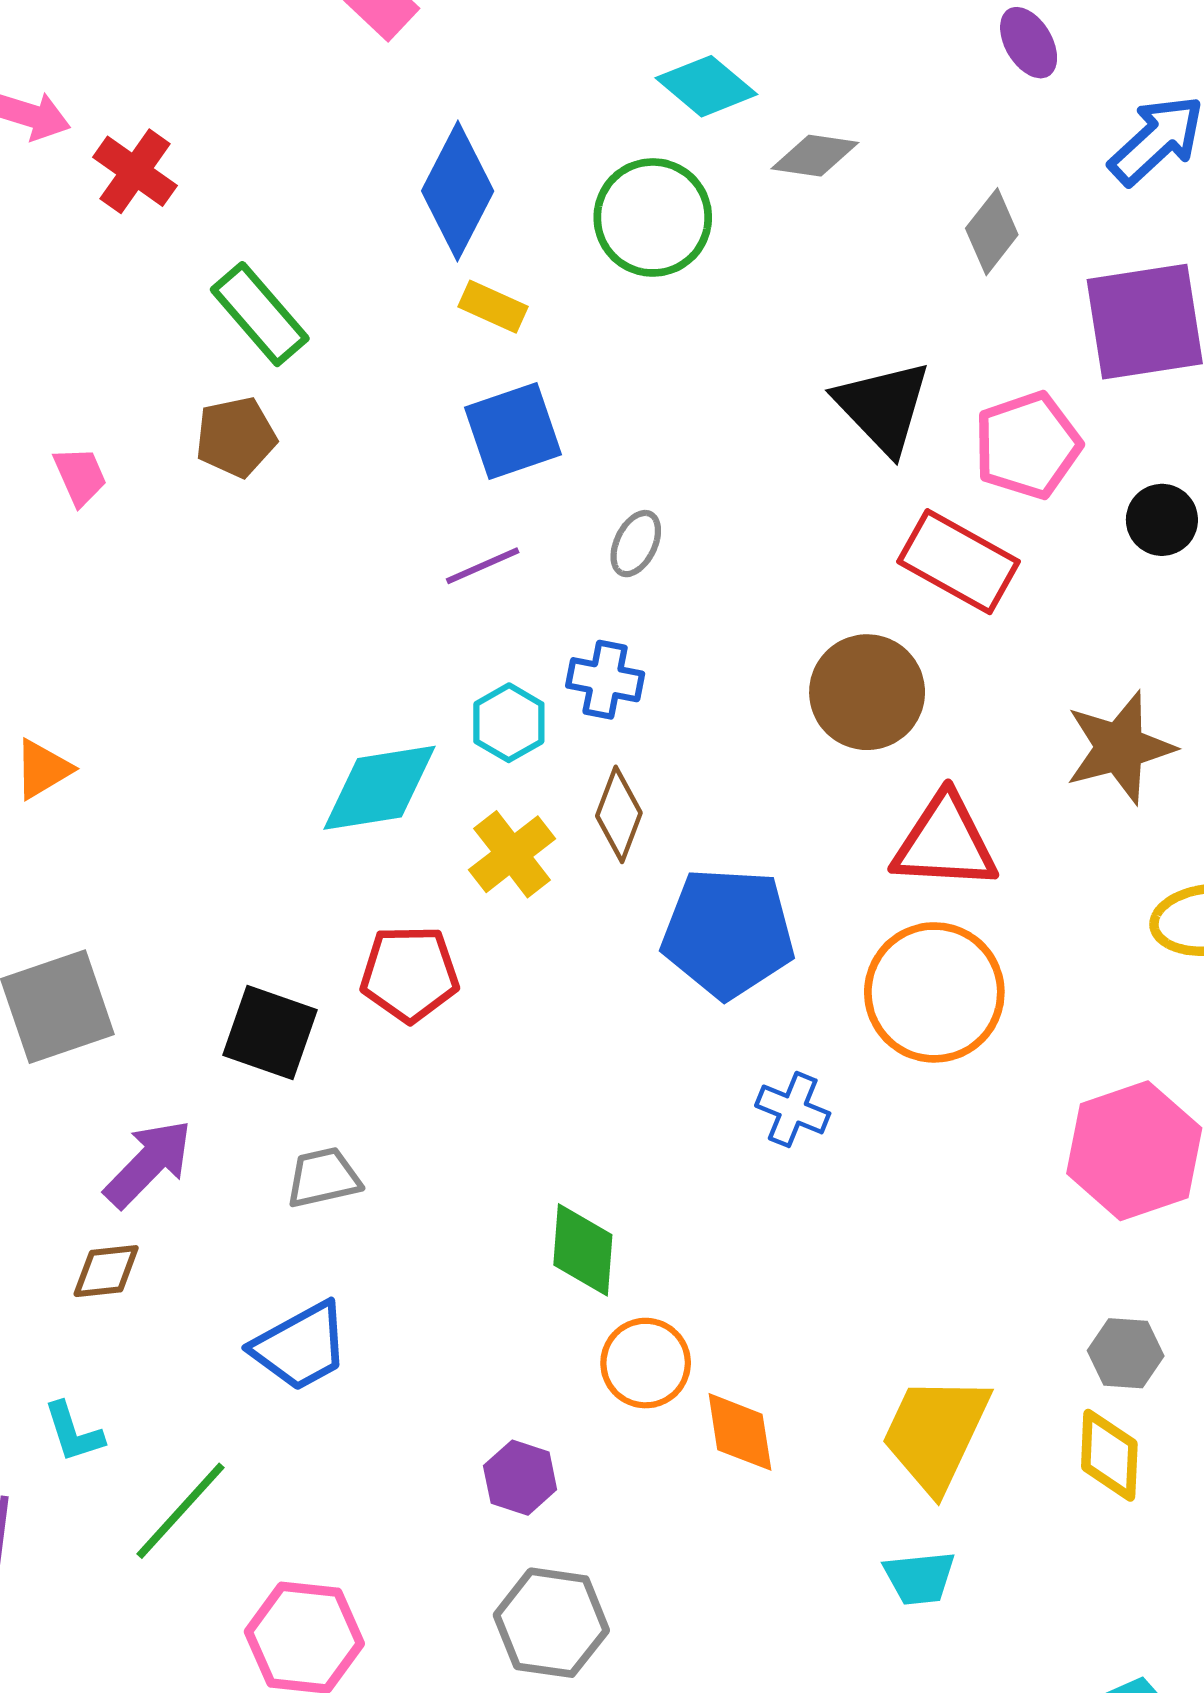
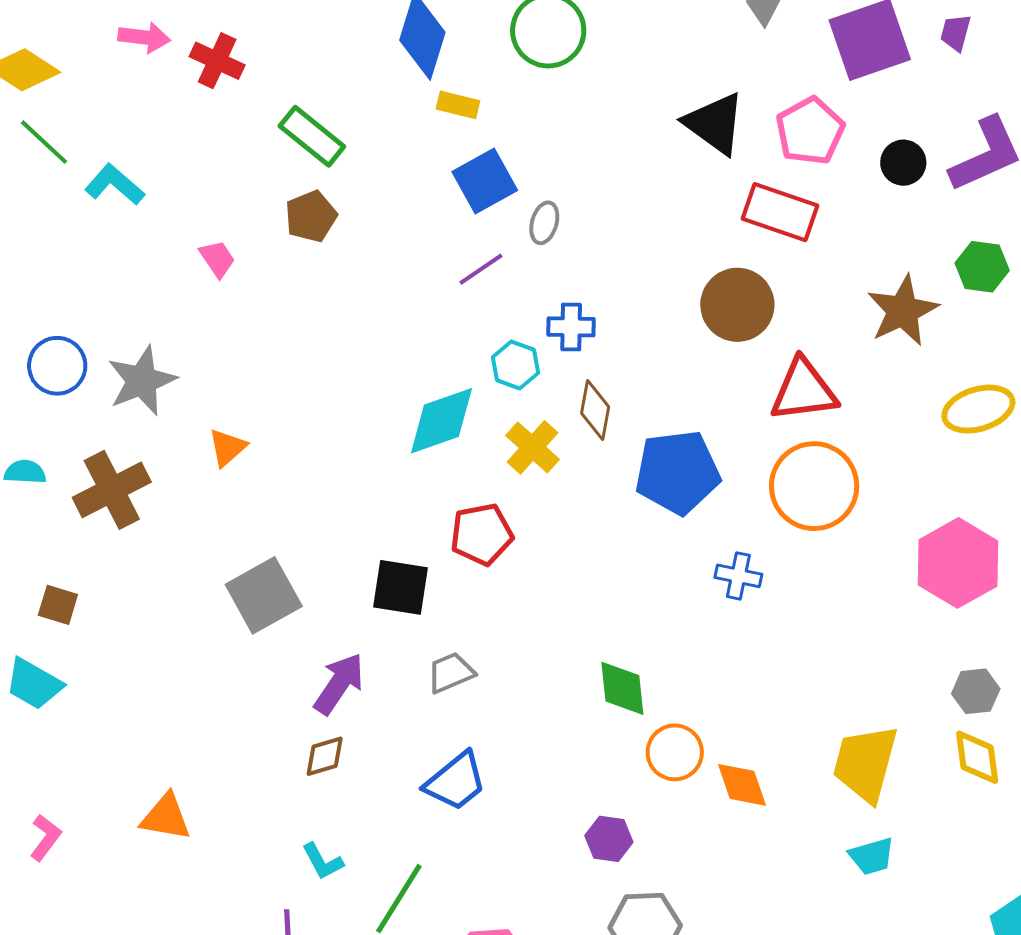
gray ellipse: (636, 544) -> (544, 223), moved

